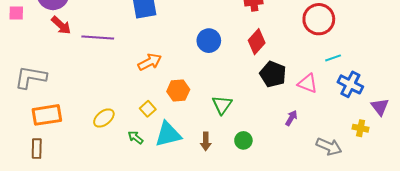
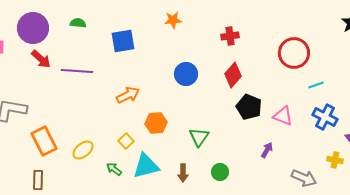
cyan line: (333, 58) -> (316, 85), moved
orange rectangle: (47, 115) -> (44, 141), moved, turned 72
brown rectangle: (37, 149) -> (38, 180), moved

